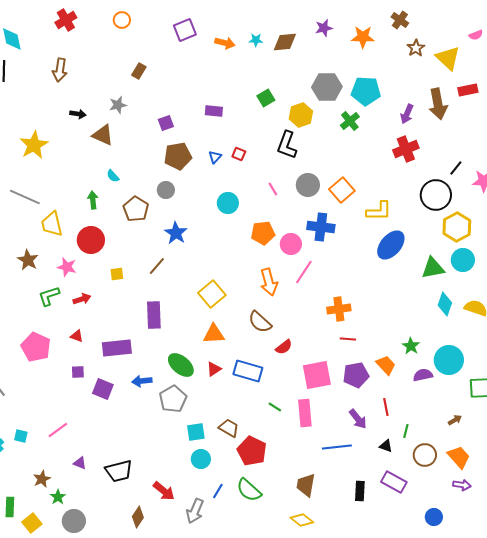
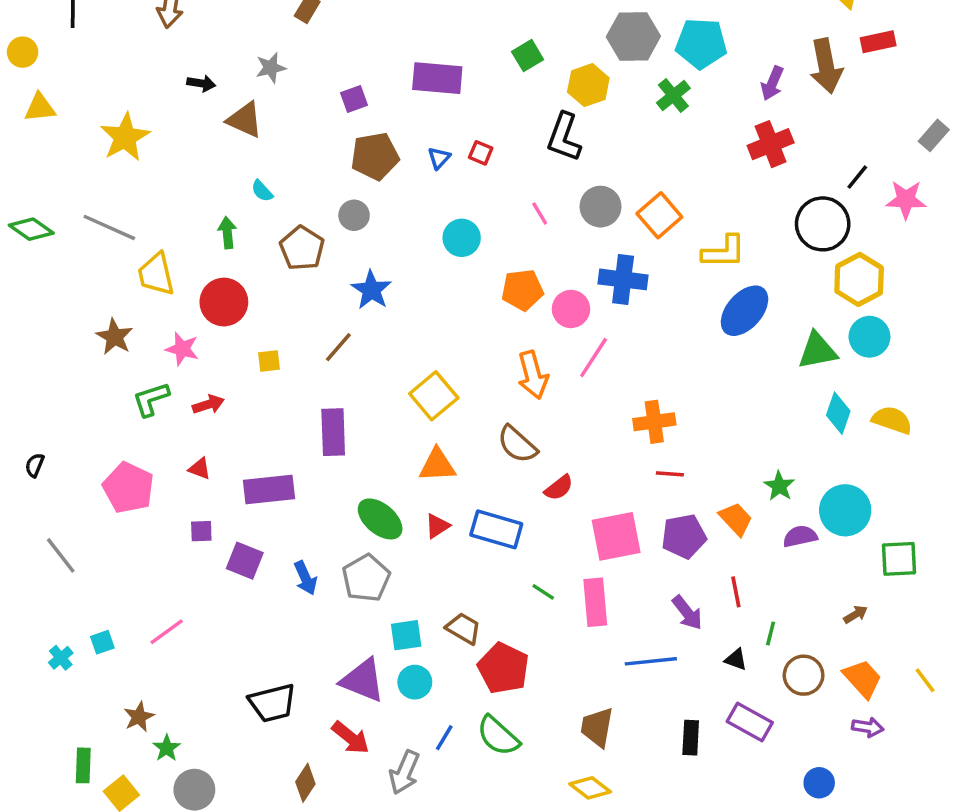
purple rectangle: (214, 111) -> (437, 78), size x1.6
blue arrow: (142, 381) -> (305, 578), moved, turned -108
cyan square: (21, 436) -> (102, 642), turned -32
purple triangle: (80, 463) -> (363, 680), moved, size x2.0

